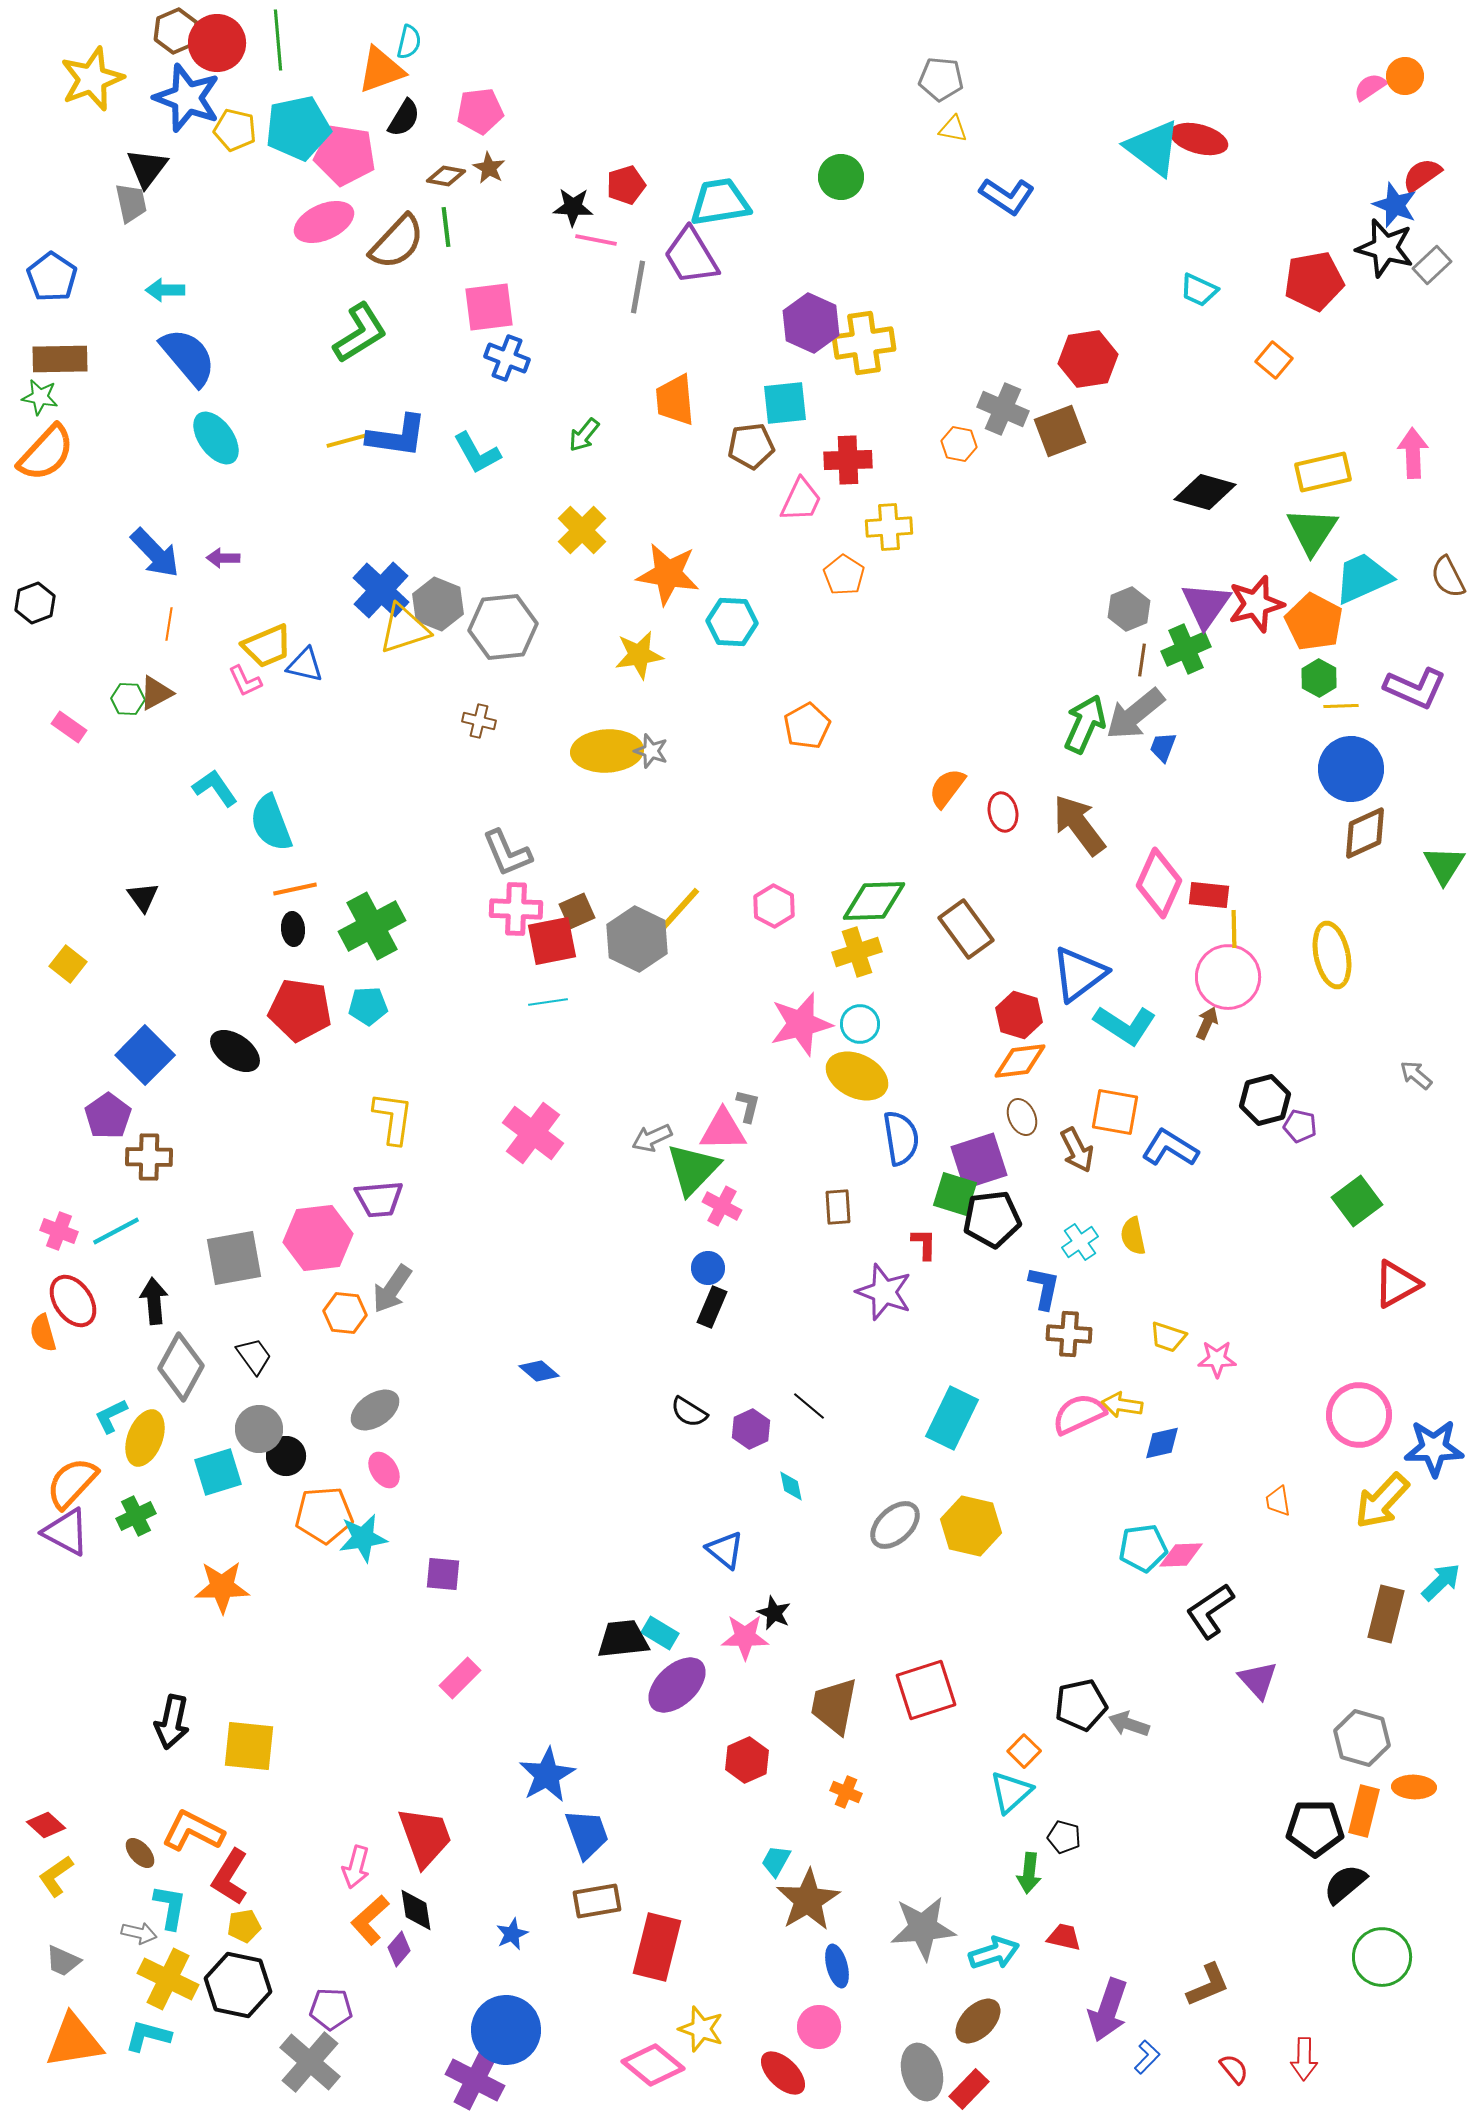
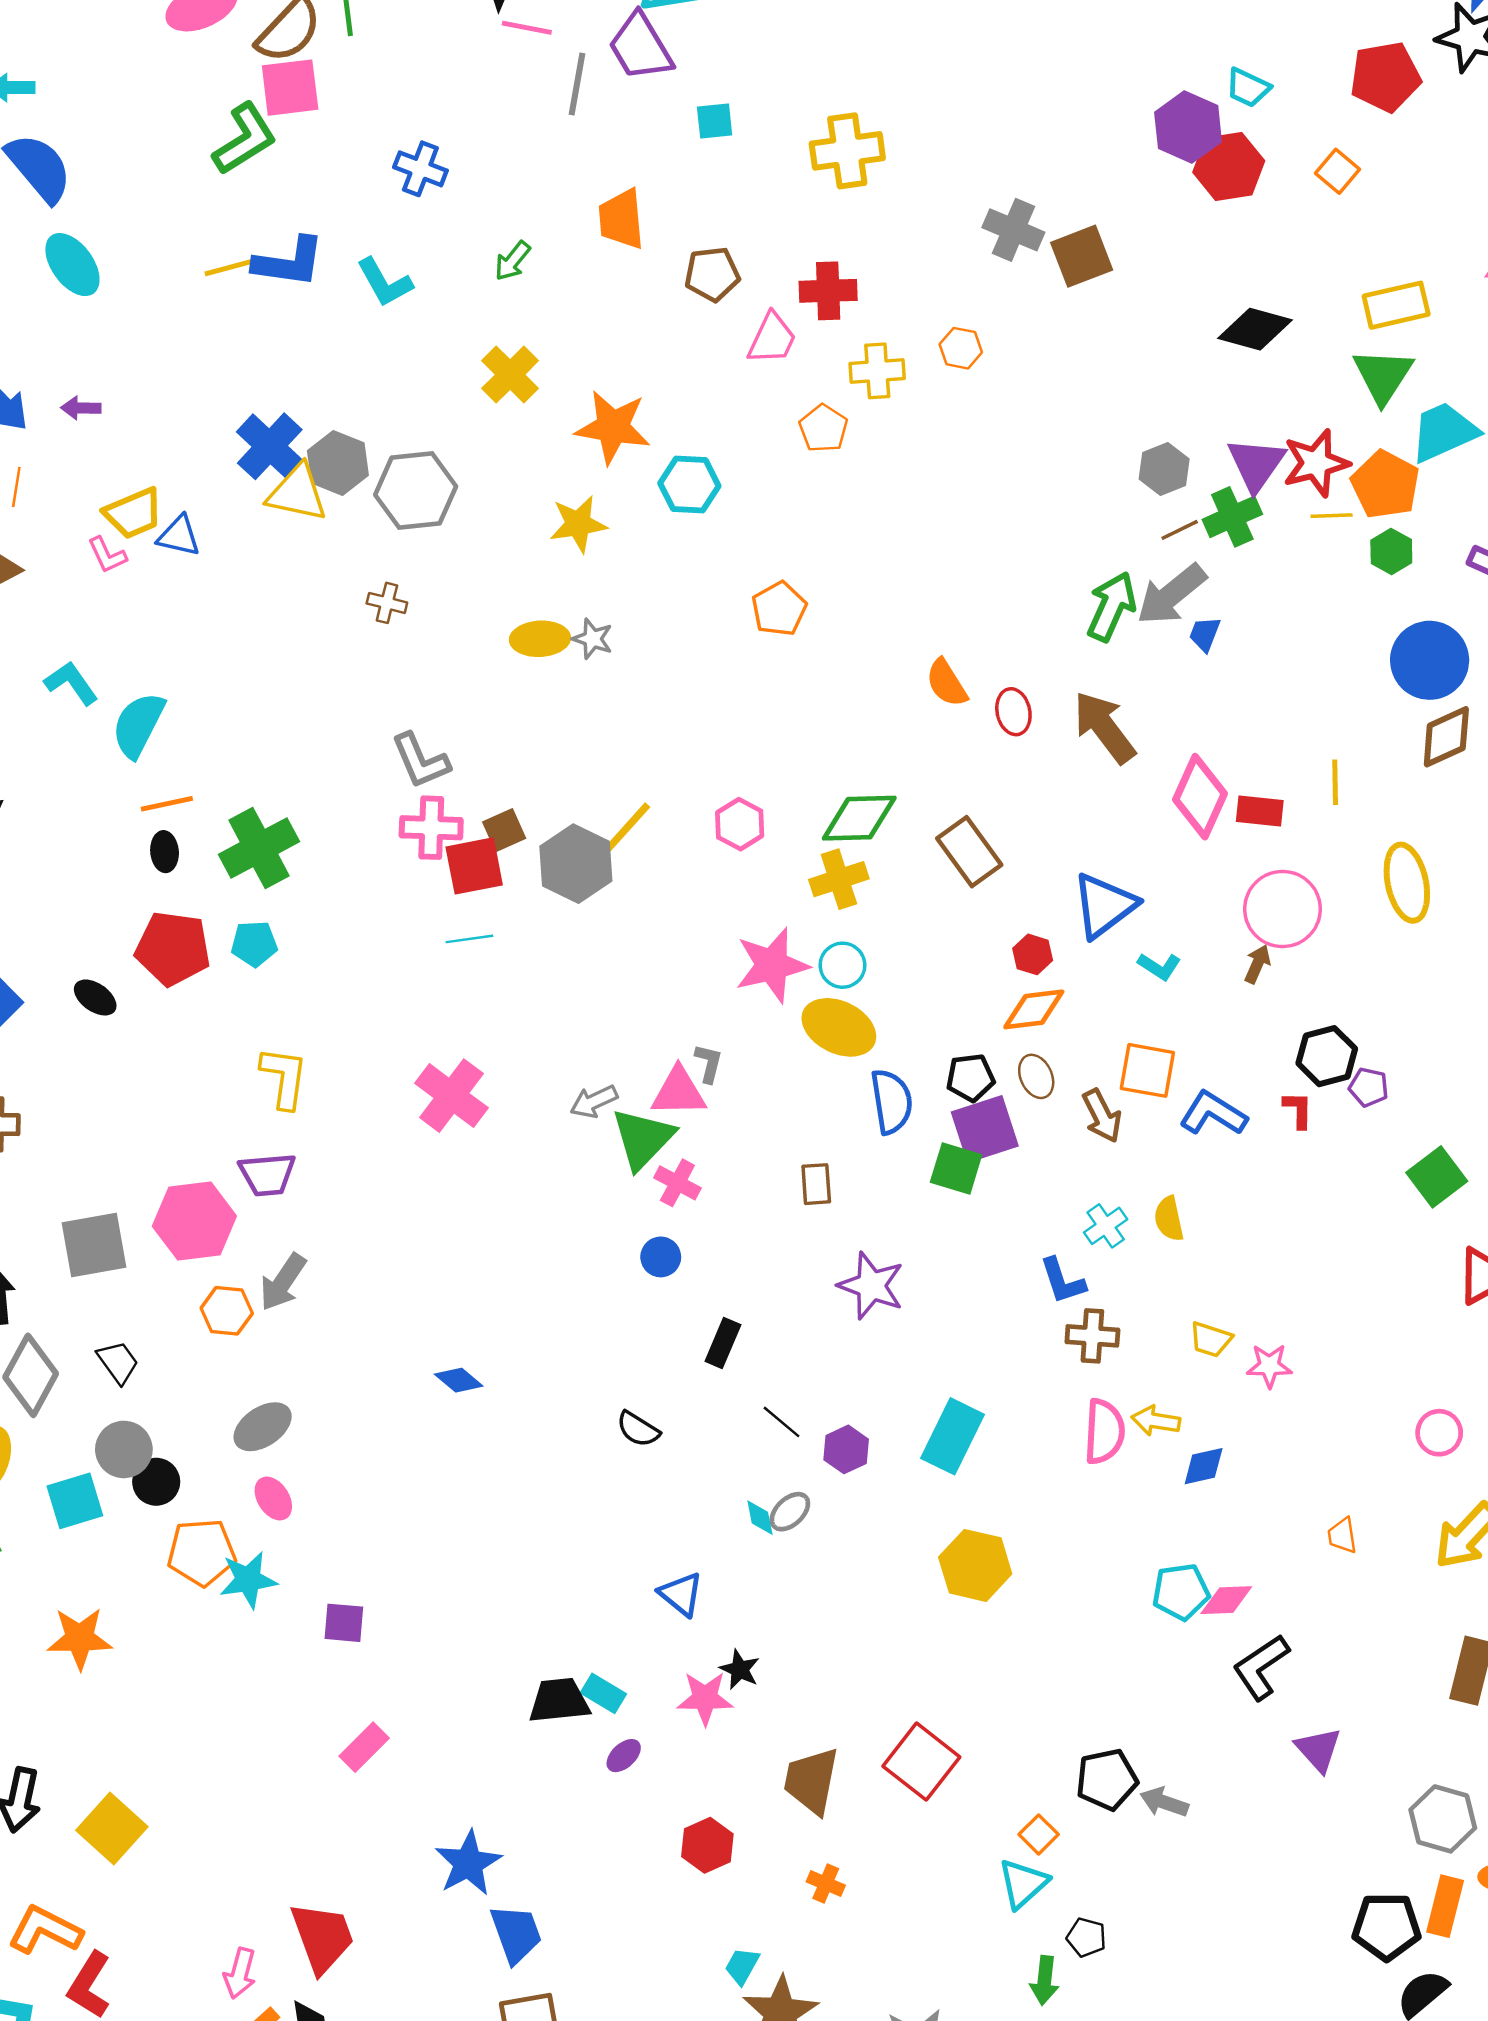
pink square: (489, 307) -> (290, 88), moved
purple hexagon: (811, 323) -> (1188, 127), moved
red hexagon: (1088, 359) -> (1229, 166), moved
cyan square: (785, 403) -> (715, 121), moved, size x0.7
orange hexagon: (959, 444) -> (961, 348), moved
yellow triangle: (404, 629) -> (297, 493), turned 30
brown line: (1142, 660) -> (1180, 530), turned 56
yellow line: (1341, 706) -> (1332, 516), moved
yellow ellipse: (607, 751) -> (540, 639), size x0.7
orange semicircle: (947, 788) -> (947, 683), turned -69
cyan semicircle: (271, 823) -> (138, 725), turned 48
yellow line: (1234, 929) -> (1335, 782), moved
red hexagon: (1019, 1015) -> (1033, 954), size x0.7
cyan L-shape: (1125, 1025) -> (1159, 966), size x0.6
black ellipse: (235, 1051) -> (95, 997), size x0.7
black pentagon: (992, 1219) -> (970, 1078), moved, size x0.7
red L-shape: (924, 1244) -> (1298, 1110), moved
blue L-shape: (1044, 1288) -> (1062, 1281), turned 150
black rectangle: (712, 1307) -> (723, 1343), moved
pink semicircle: (1079, 1414) -> (1104, 1432), turned 118
pink circle: (1359, 1415) -> (1439, 1433), size x0.6
purple hexagon: (751, 1429) -> (846, 1449), moved
gray ellipse: (895, 1525) -> (790, 1512), moved, size x0.7
purple ellipse: (677, 1685) -> (624, 1756), size x0.5
red square: (926, 1690) -> (921, 1762), turned -34
yellow square: (249, 1746) -> (112, 1829), turned 36

